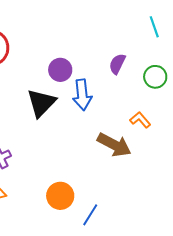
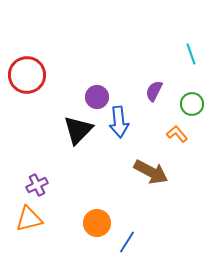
orange L-shape: (140, 120) -> (177, 134), moved

